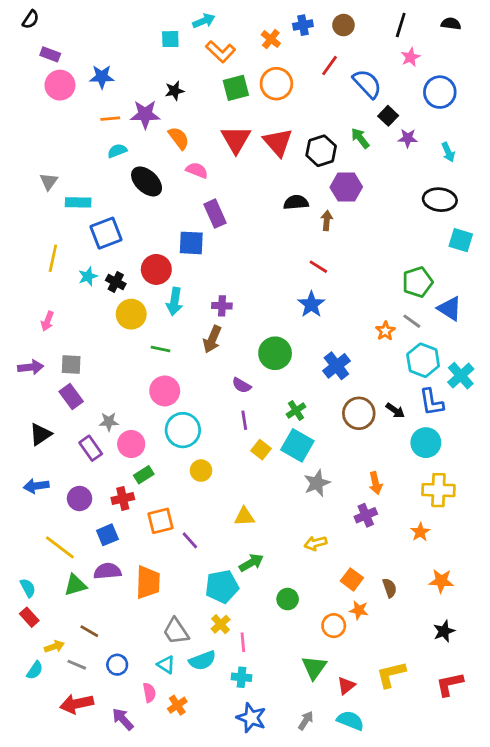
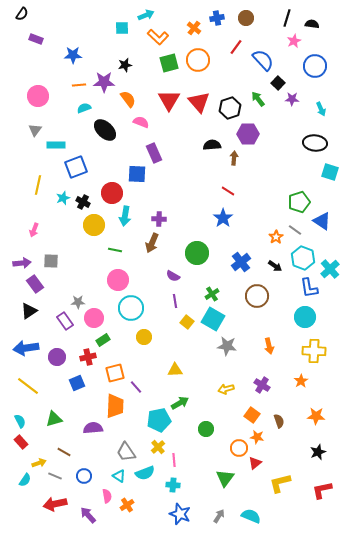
black semicircle: (451, 24) -> (312, 24), moved
pink circle: (60, 85) -> (38, 96), moved
purple rectangle: (71, 397) -> (35, 284), moved
black arrow: (395, 411) -> (275, 266), moved
gray star: (317, 483) -> (227, 346), turned 30
blue arrow: (36, 486) -> (26, 348), size x1.4
purple cross: (366, 515) -> (262, 385), moved, turned -35
yellow line: (60, 547) -> (28, 386), moved
purple semicircle: (107, 571) -> (93, 428), moved
orange trapezoid: (148, 582) -> (115, 406), moved
red triangle: (346, 686) -> (255, 463), moved

